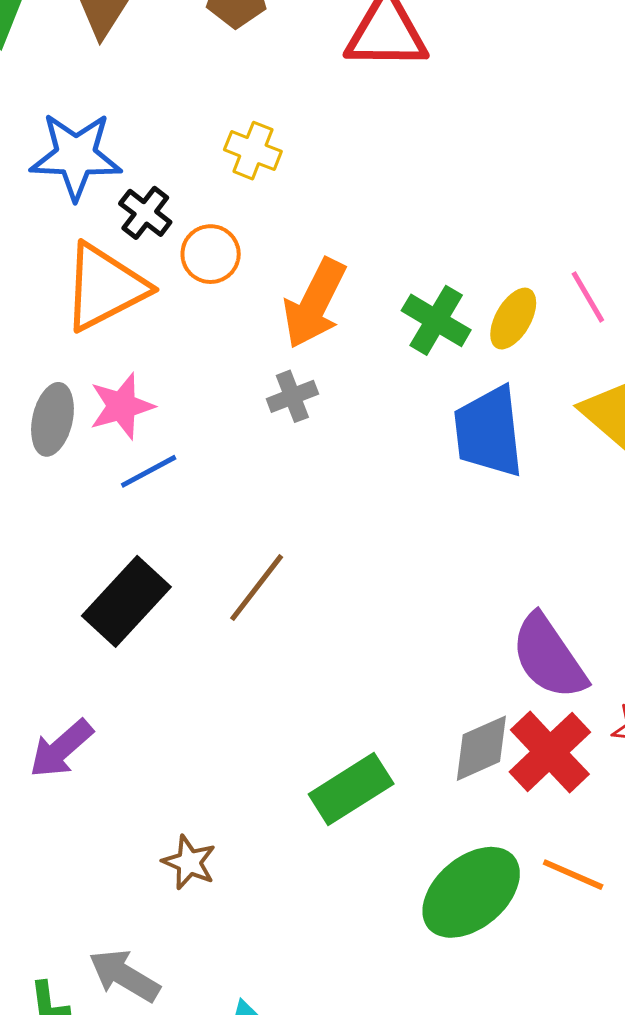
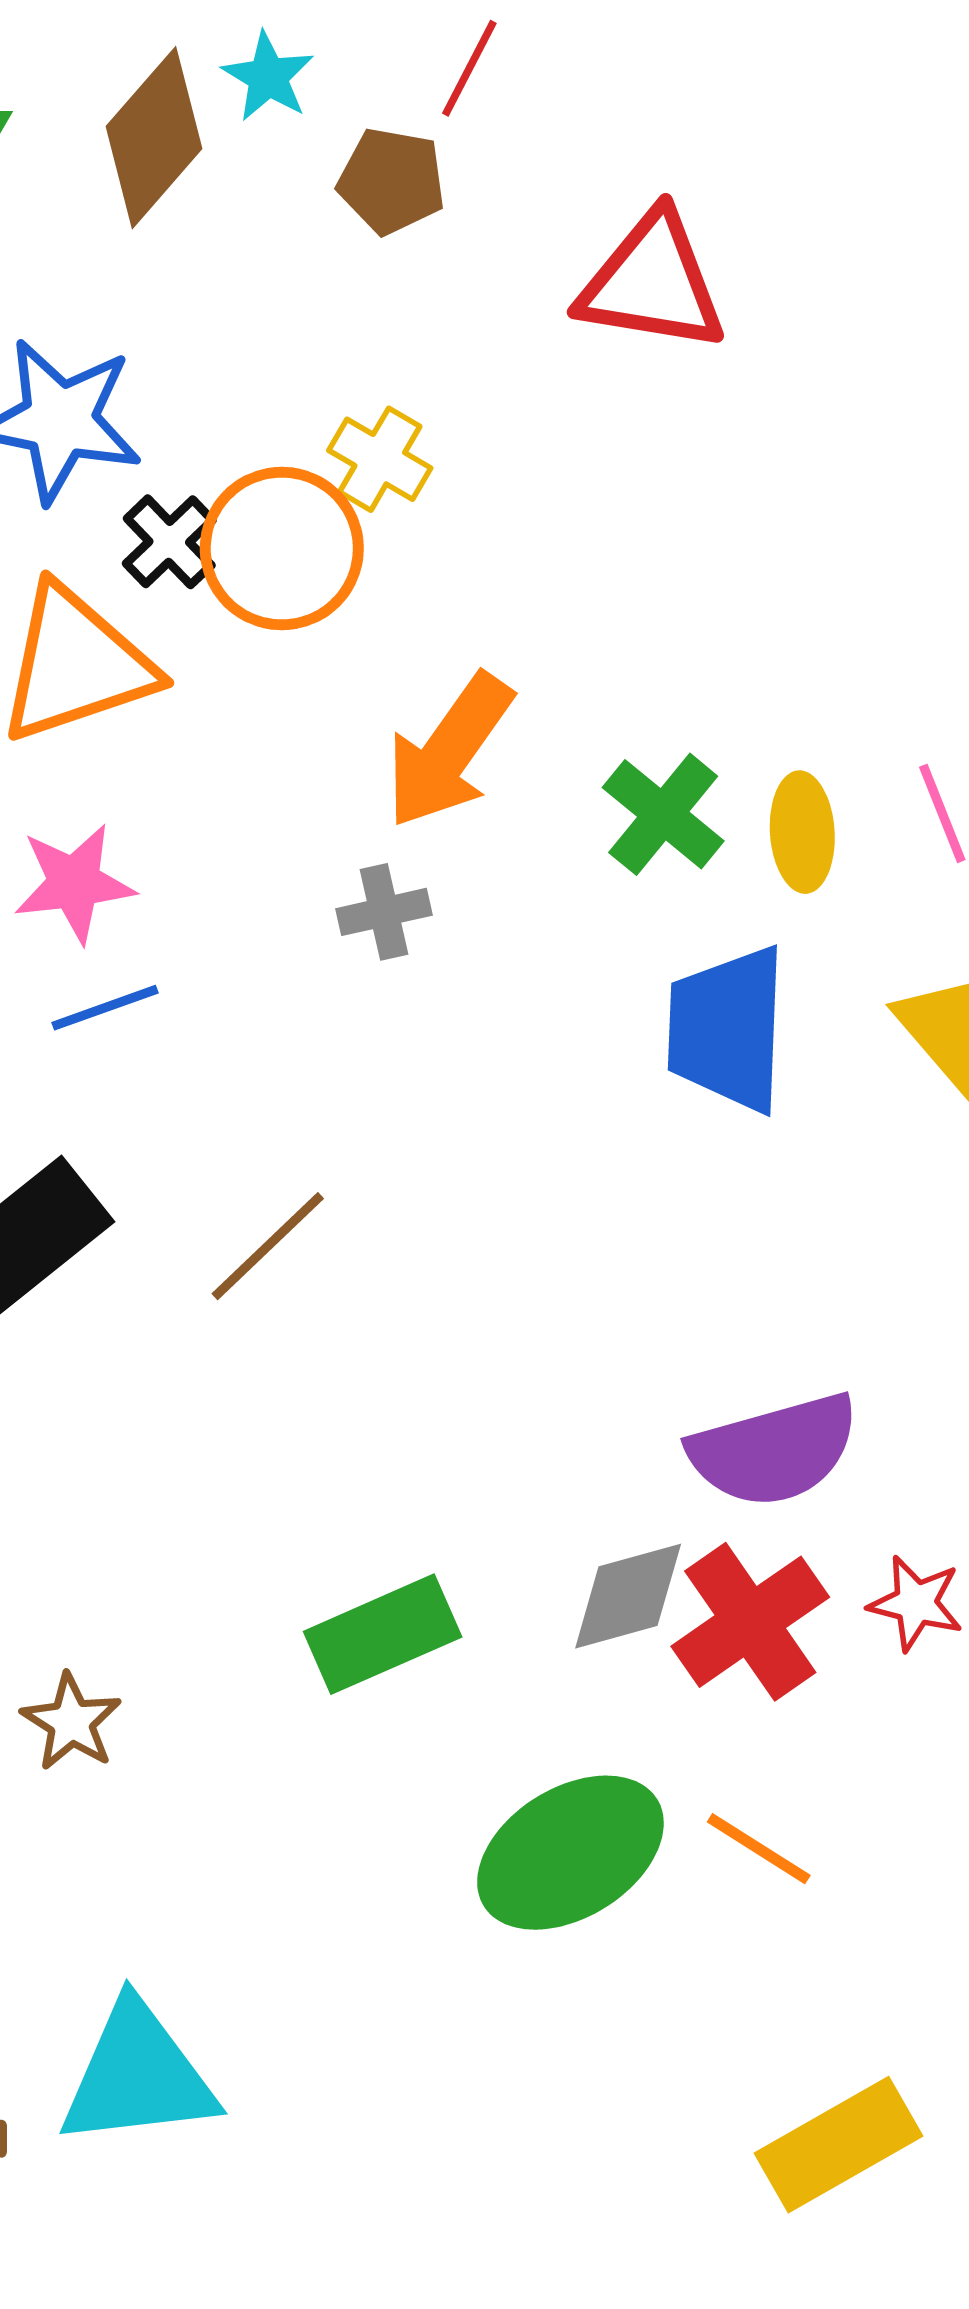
orange circle: (211, 254) -> (282, 548), moved, size x1.5
yellow ellipse: (513, 319) -> (802, 832), turned -42
purple semicircle: (549, 657) -> (774, 1450), turned -80

